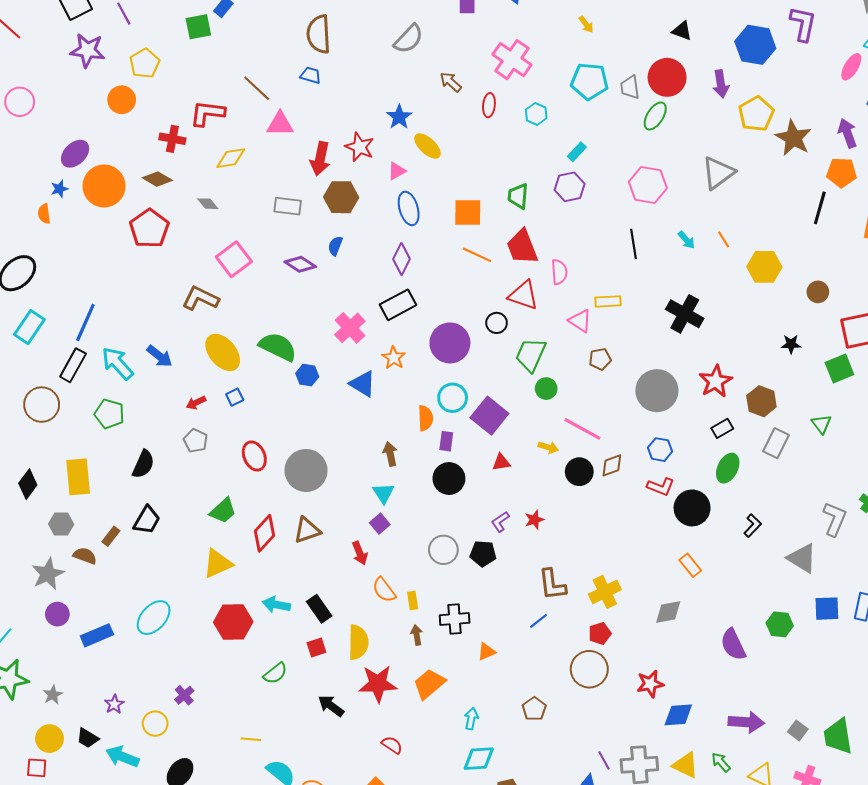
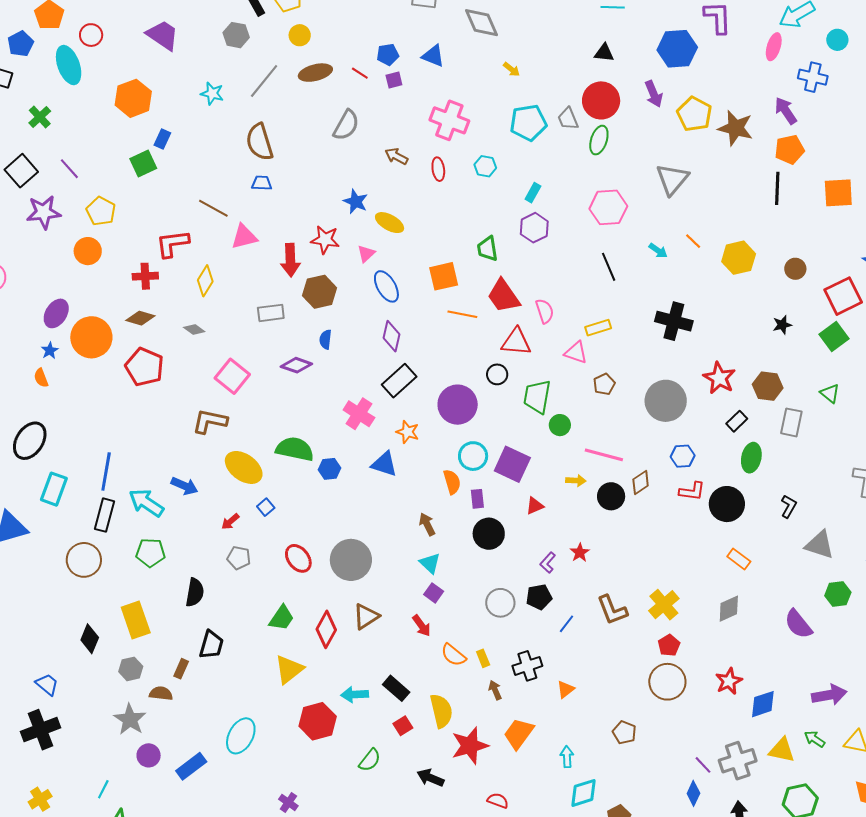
yellow diamond: (231, 158) -> (205, 281), turned -36
gray triangle: (802, 558) -> (820, 545), moved
blue line: (539, 621) -> (566, 624), moved

